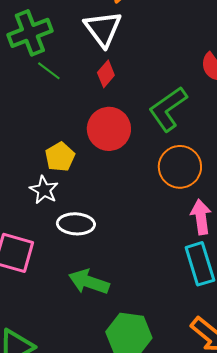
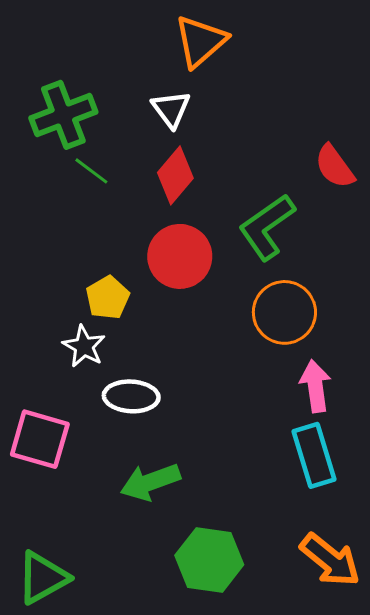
white triangle: (103, 29) -> (171, 109), size x0.7
red diamond: (106, 74) -> (175, 175), size x1.4
green arrow: (89, 282) -> (150, 482), turned -39

